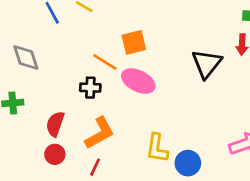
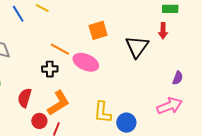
orange square: (134, 42) -> (98, 30), moved
red circle: (55, 154) -> (39, 121), moved

